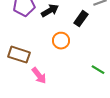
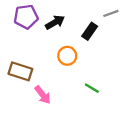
green line: (98, 70) -> (92, 88), moved

